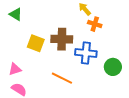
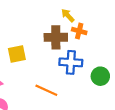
brown cross: (62, 39) -> (56, 37), moved
yellow square: (36, 43) -> (17, 54), turned -30

